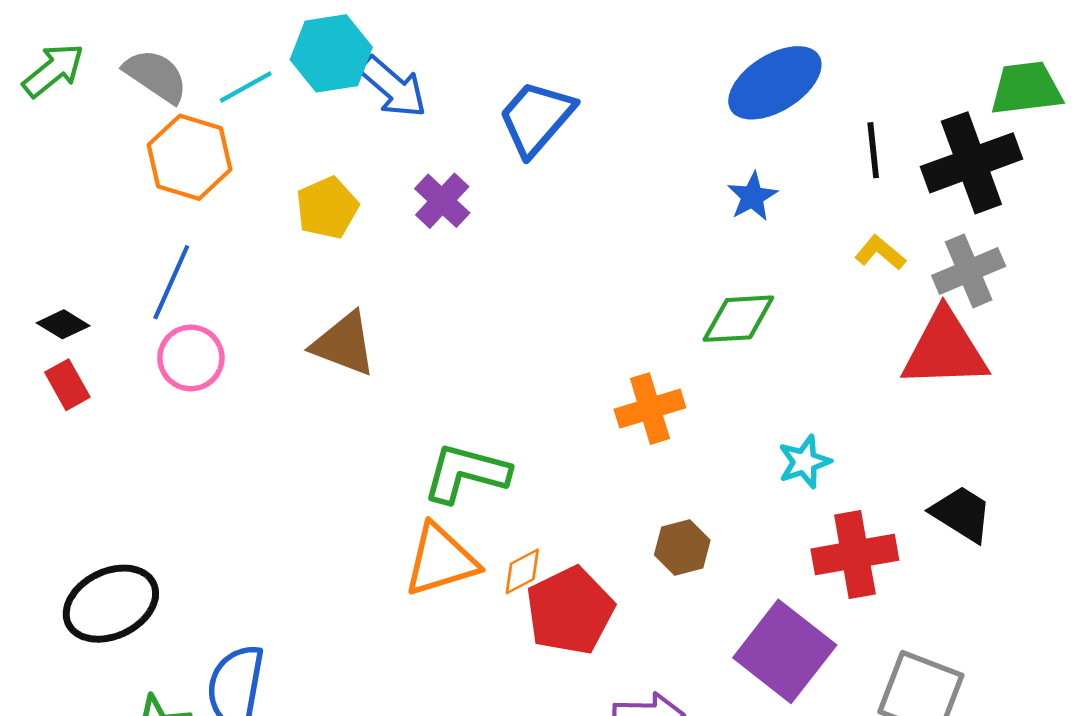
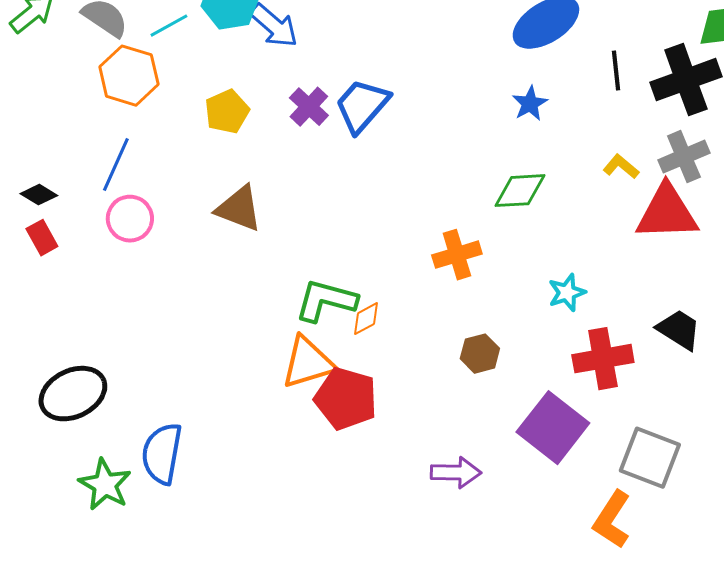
blue trapezoid: (536, 118) -> (362, 106), moved
yellow L-shape: (880, 253) -> (621, 167), moved
orange diamond: (522, 571) -> (366, 319), moved
red pentagon: (570, 611) -> (346, 399), moved, turned -30

